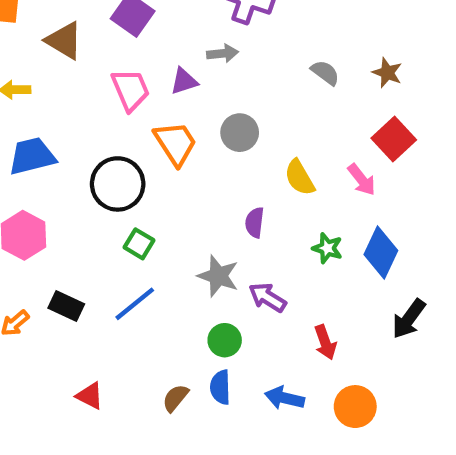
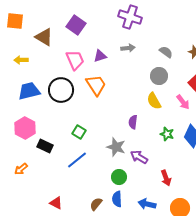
gray arrow: (222, 53) -> (128, 48), moved
gray circle: (240, 133) -> (159, 76), moved
black circle: (118, 184) -> (61, 90), moved
black rectangle: (66, 306) -> (45, 146), moved

